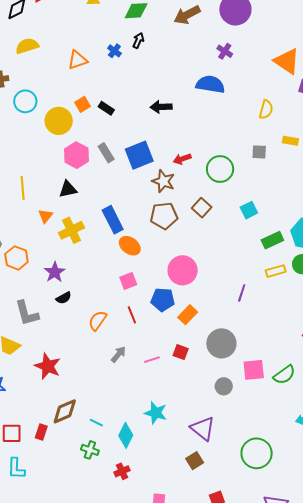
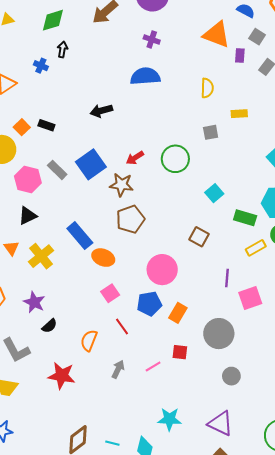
brown square: (202, 208) -> (199, 237), moved
green rectangle: (272, 240) -> (245, 218), turned 55
red star: (48, 366) -> (62, 376), moved
pink square: (254, 370) -> (250, 298), moved

